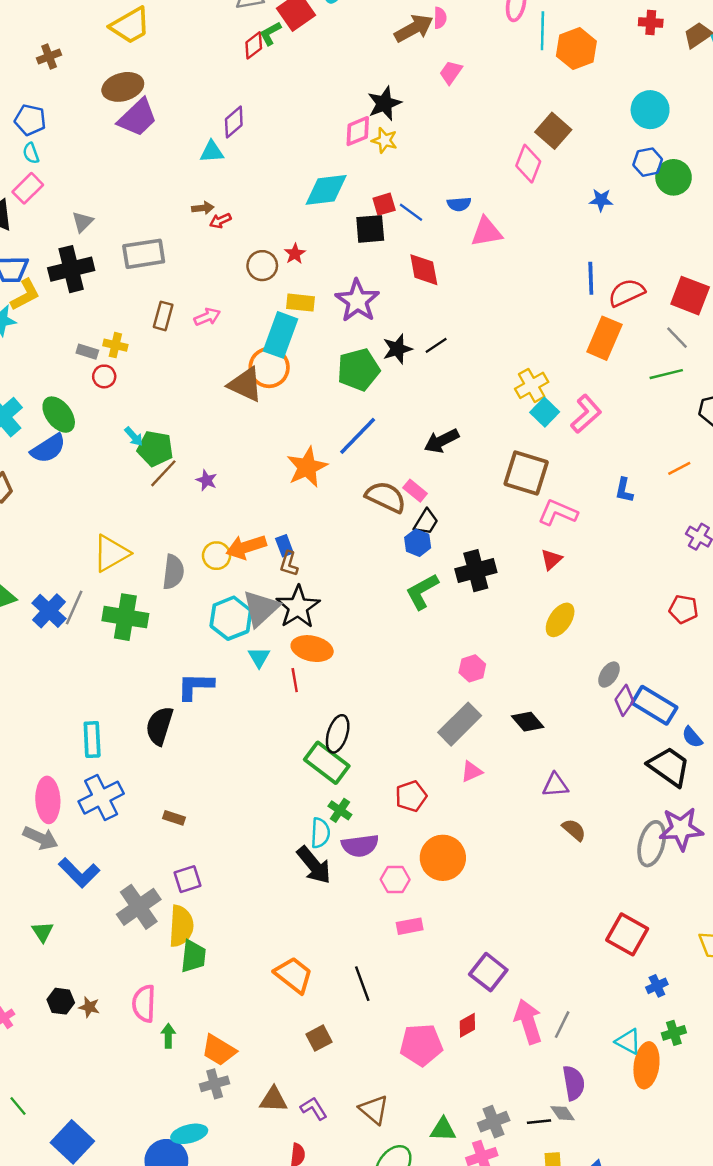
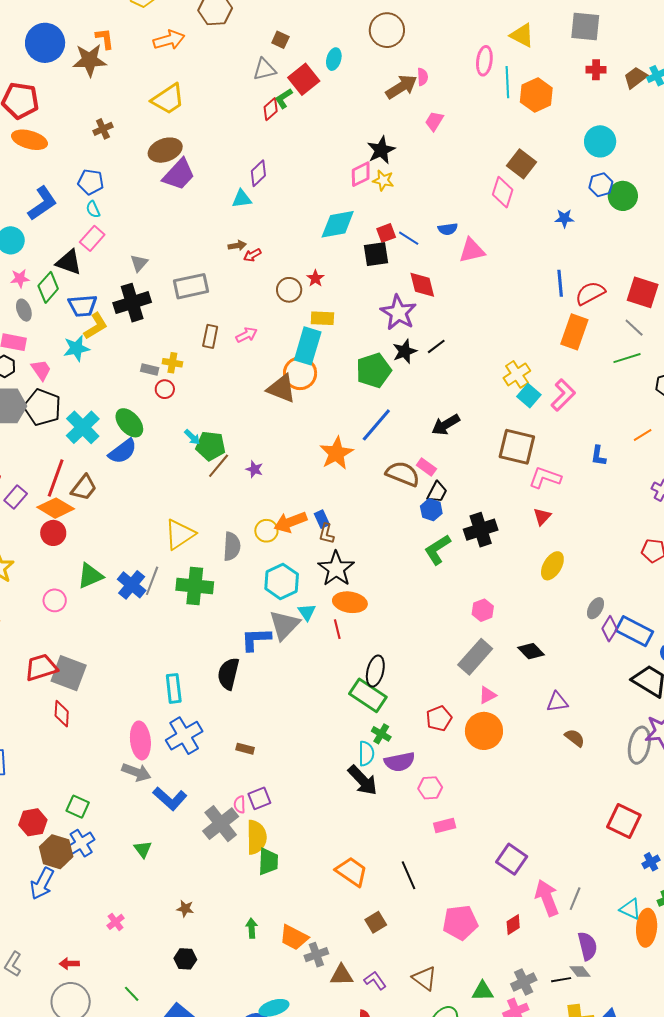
purple star: (357, 301) -> (398, 313), moved
gray triangle: (261, 608) -> (284, 625), moved
orange circle: (443, 858) -> (484, 731), moved
black hexagon: (61, 1001) -> (185, 959), moved
pink semicircle: (144, 1004) -> (240, 804), moved, size x0.6
red diamond: (467, 1025) -> (513, 925), moved
gray cross: (215, 1084) -> (316, 955), moved

